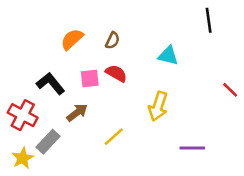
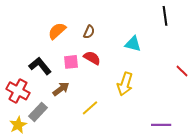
purple line: (192, 148) -> (161, 125), moved

